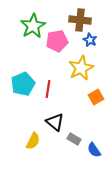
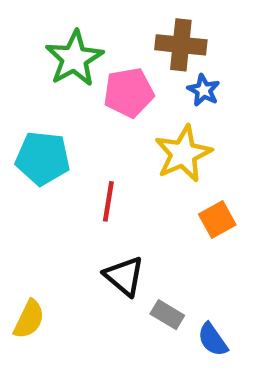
cyan pentagon: (23, 84) -> (43, 158), moved, turned 30
yellow semicircle: (33, 141) -> (29, 319), moved

